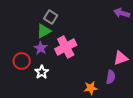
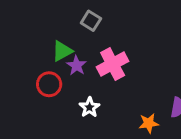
green triangle: (44, 31) -> (62, 51), moved
white star: (42, 72) -> (89, 107), moved

